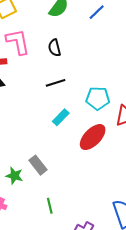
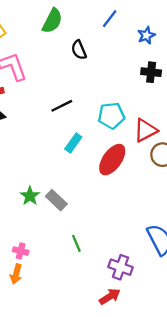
blue line: (97, 12) -> (110, 19), moved
black semicircle: (55, 48) -> (79, 50), moved
green star: (14, 176) -> (30, 196), moved, turned 30

